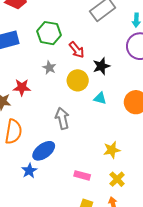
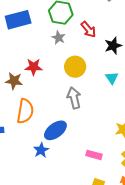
gray star: (49, 68) -> (59, 38), moved
yellow circle: (78, 80) -> (75, 67), moved
cyan triangle: (100, 98) -> (112, 78), turned 40

